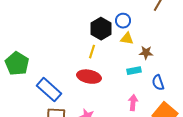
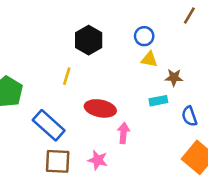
black hexagon: (101, 29) -> (89, 40), moved
yellow line: (92, 52) -> (67, 76), moved
pink arrow: (133, 103) -> (124, 133), moved

